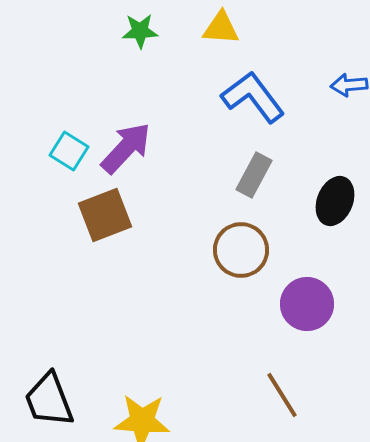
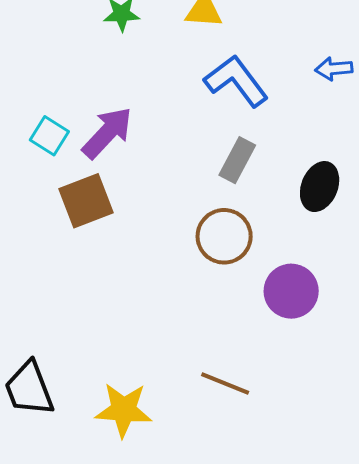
brown line: (282, 395) -> (225, 384), moved, turned -36

